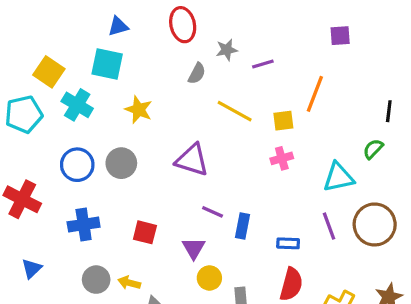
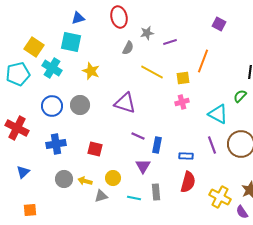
purple square: (340, 36) -> (219, 24), turned 32
cyan triangle: (338, 177) -> (218, 114), turned 40
purple triangle: (194, 248) -> (143, 166), moved
yellow circle: (209, 278) -> (113, 178), moved

